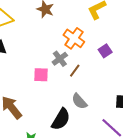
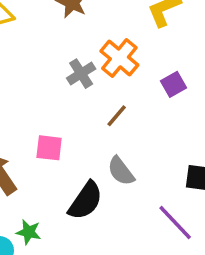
gray cross: (60, 59) -> (81, 74), moved
pink square: (41, 75) -> (49, 148), moved

